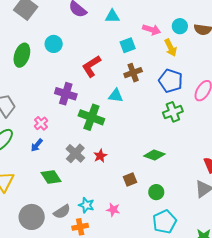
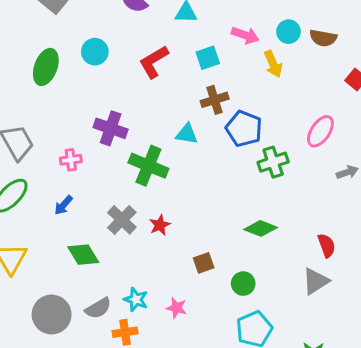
red L-shape: (91, 66) -> (154, 62), moved
blue pentagon: (171, 81) -> (244, 129), moved
pink cross: (41, 123) -> (71, 160), moved, turned 32
green diamond: (154, 155) -> (261, 228), moved

